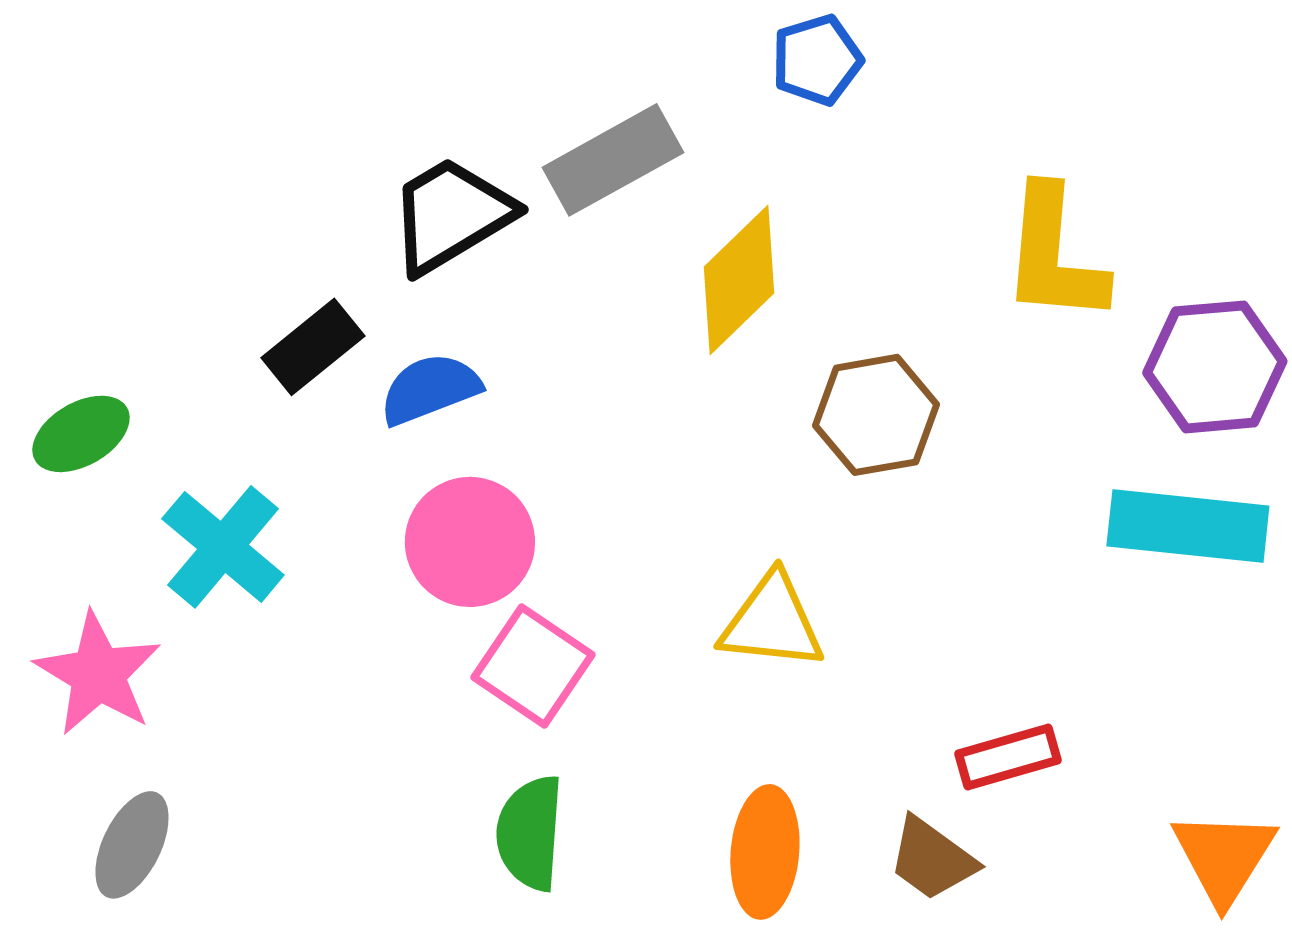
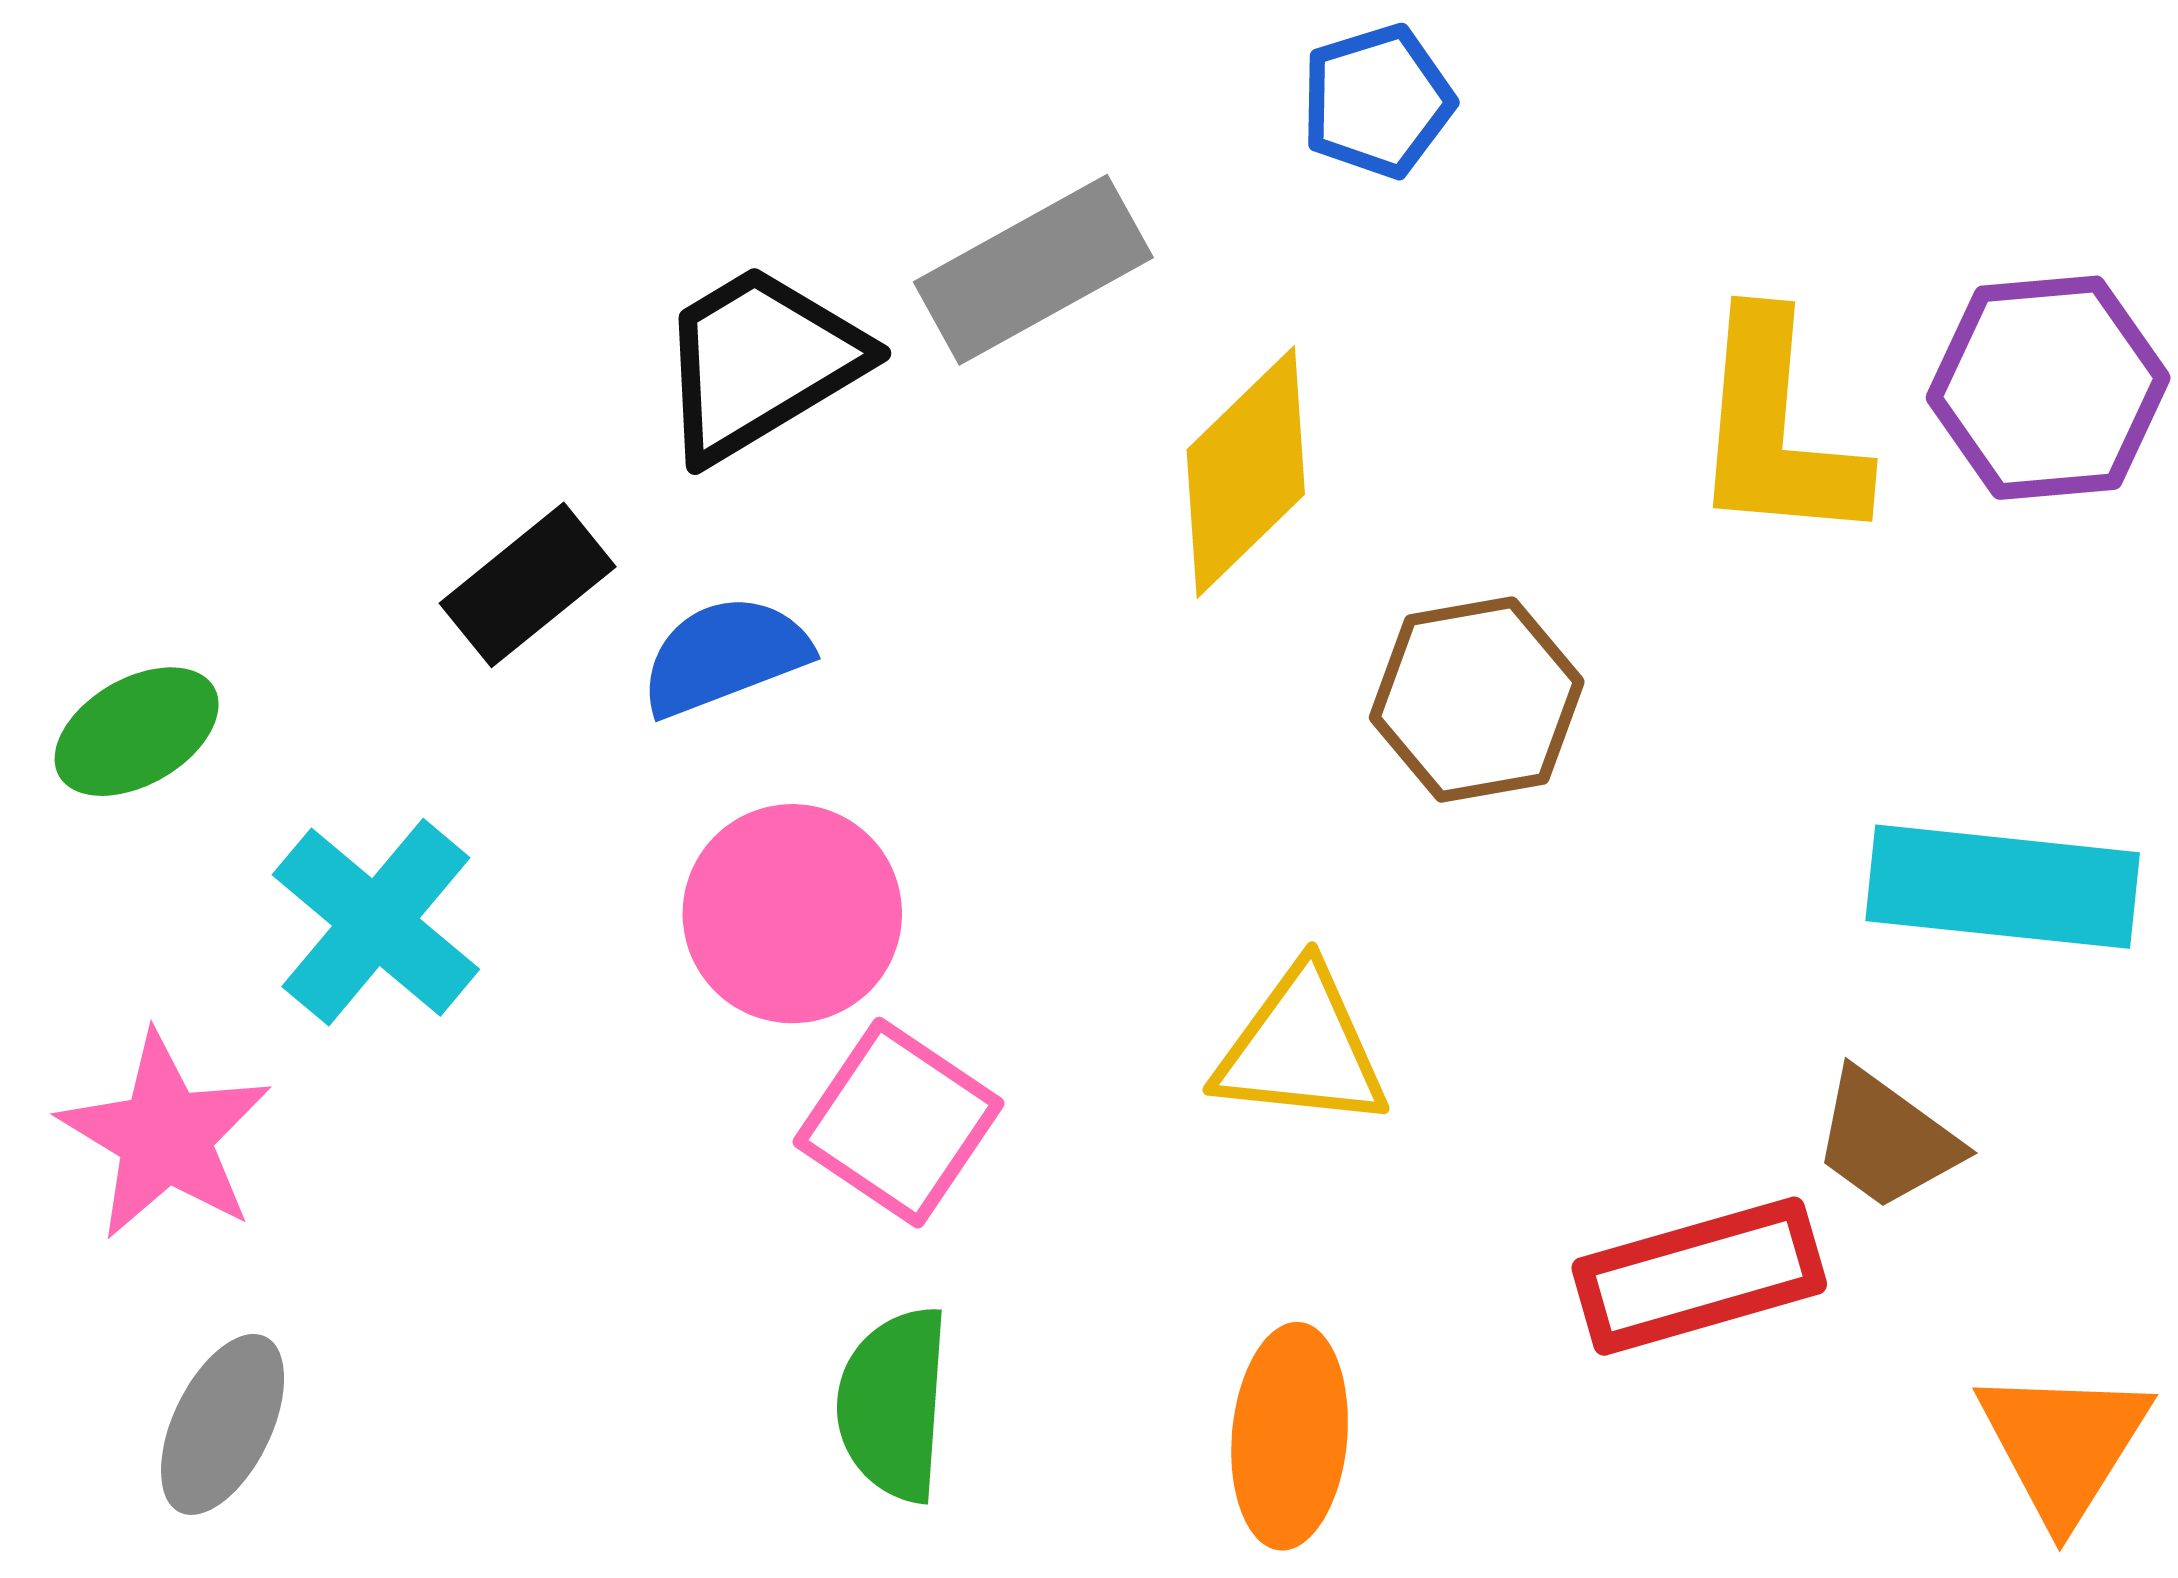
purple hexagon: (1215, 367) -> (2048, 388), moved
red rectangle: (1008, 757) -> (1699, 1276), size x1.4
brown trapezoid: (932, 859) -> (1886, 1140), moved

